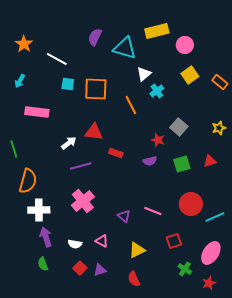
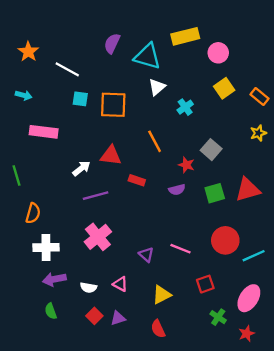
white triangle: (144, 74) -> (157, 87), moved
cyan arrow: (20, 81) -> (24, 95), turned -104
orange line: (131, 105) -> (155, 141), moved
yellow star: (219, 128) -> (258, 133), moved
red triangle: (210, 161) -> (248, 190), size x1.6
orange semicircle: (28, 181) -> (33, 213), size x0.7
purple arrow: (46, 237) -> (54, 279), turned -84

